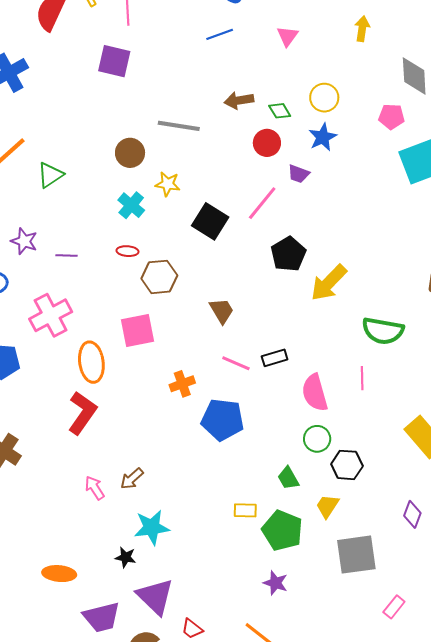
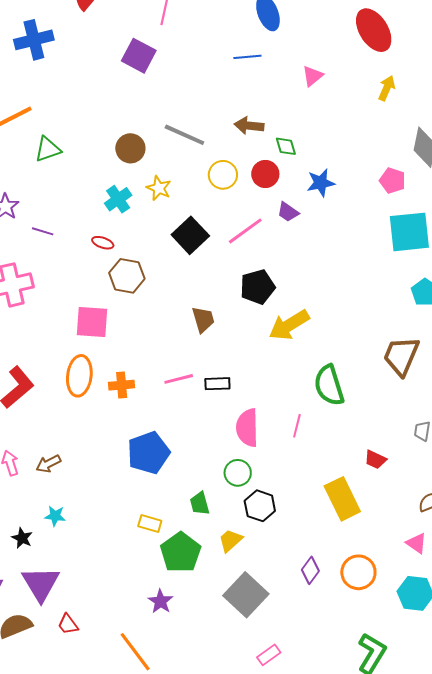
yellow circle: (324, 98) -> (223, 175), moved
brown trapezoid: (222, 311) -> (203, 319), moved
green semicircle: (383, 331) -> (329, 385), turned 48
orange ellipse: (91, 362) -> (79, 376), moved
pink line: (236, 363) -> (179, 379), turned -52
blue pentagon: (223, 420) -> (148, 453), moved, turned 30
cyan star: (152, 527) -> (55, 516), size x0.6
gray square: (356, 555) -> (246, 595), turned 36

